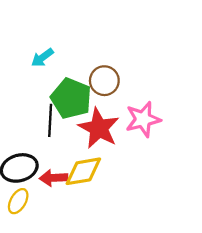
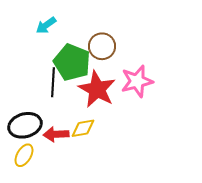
yellow diamond: (83, 171) -> (83, 128), size x0.7

